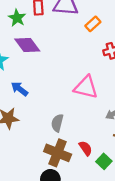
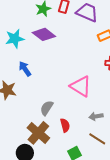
purple diamond: (27, 45) -> (44, 34), turned -35
red semicircle: (86, 148) -> (65, 125), moved

